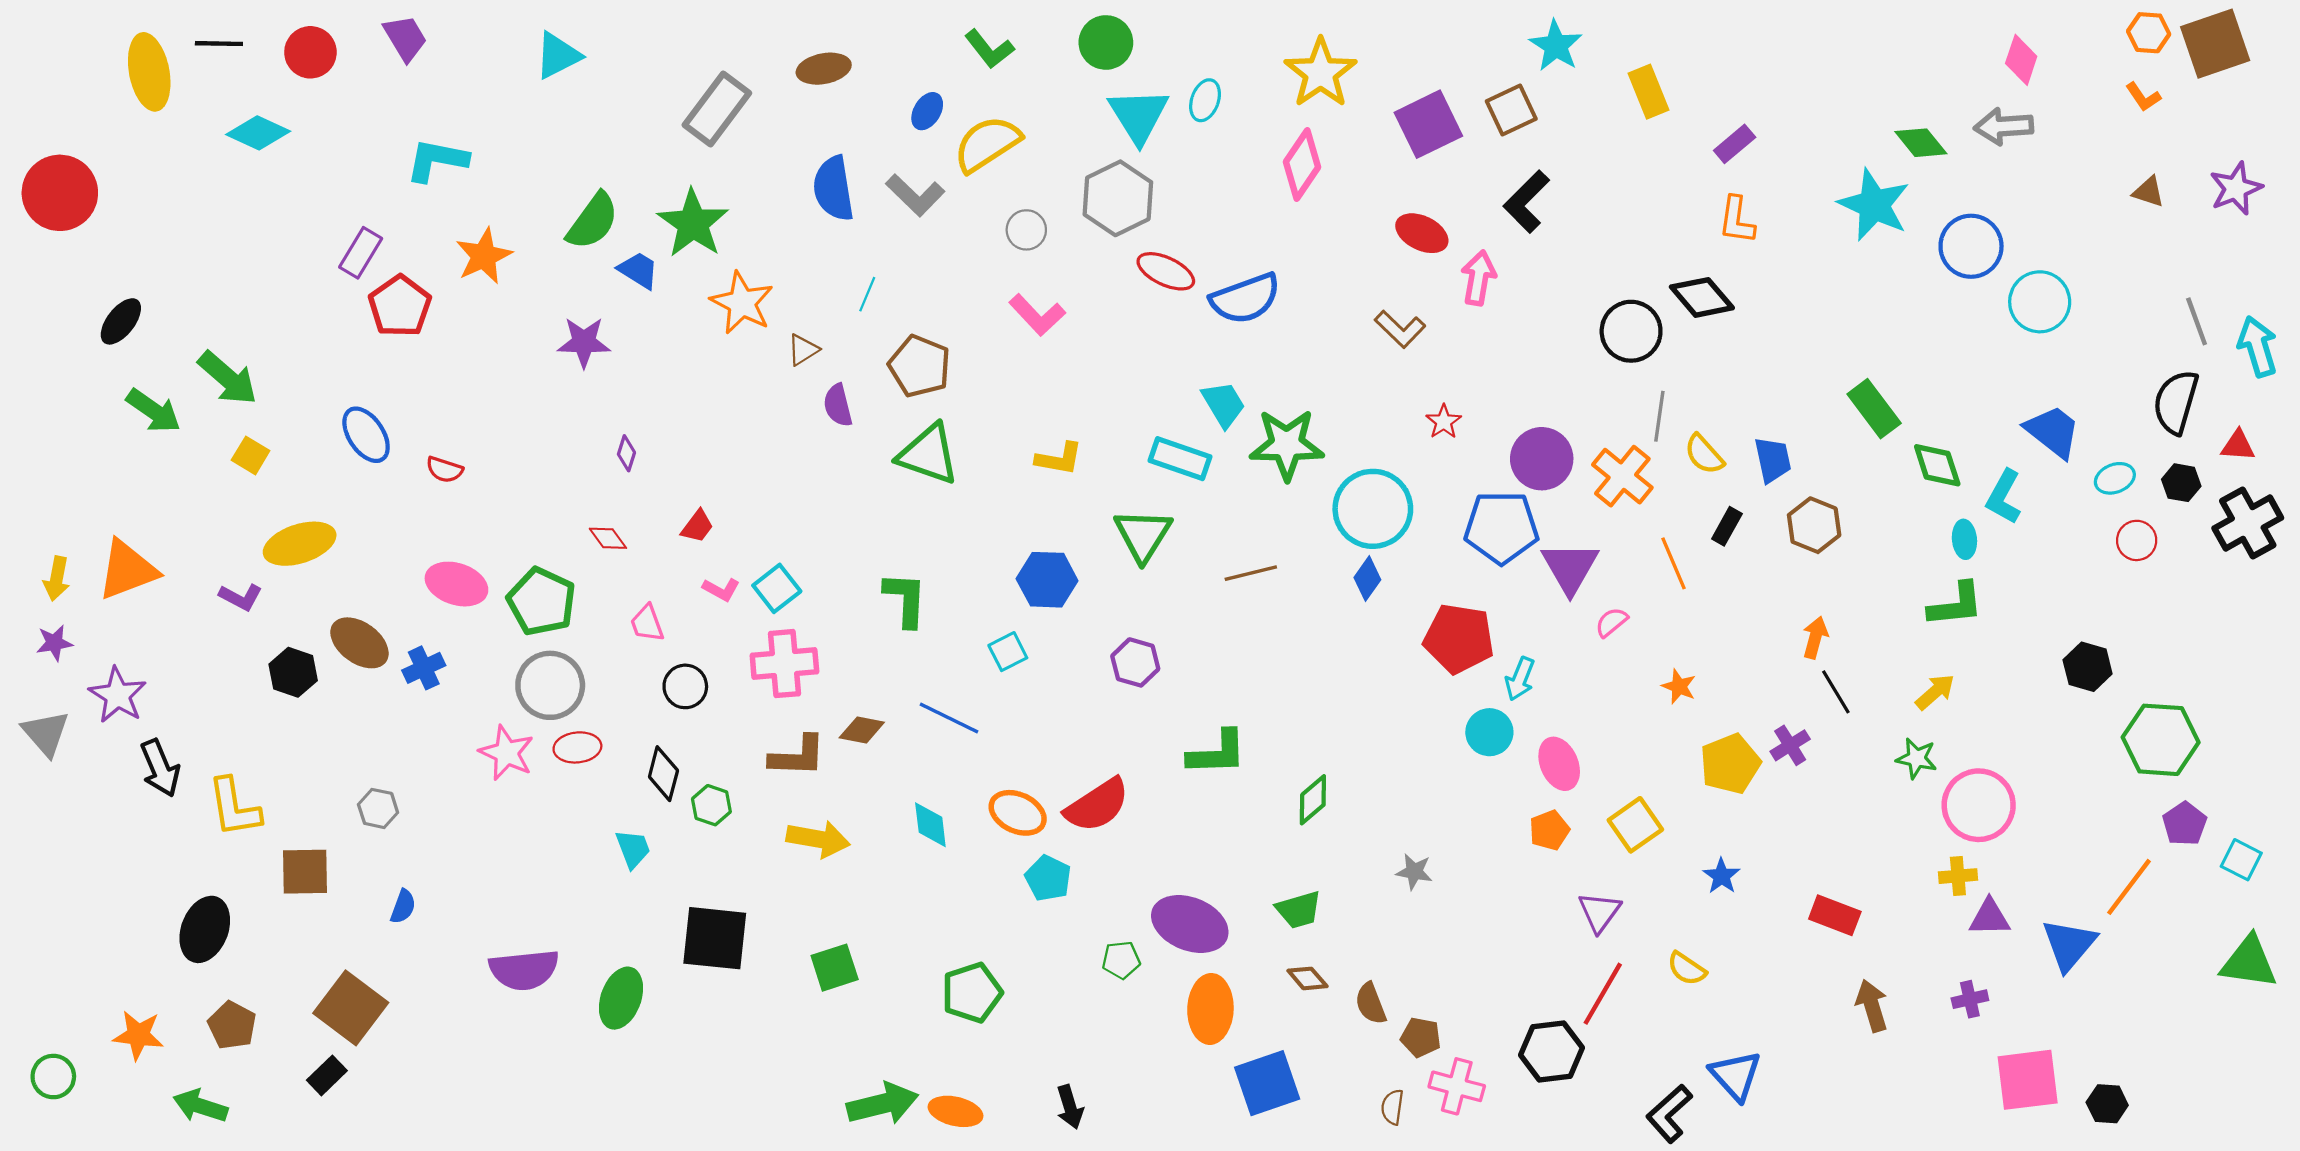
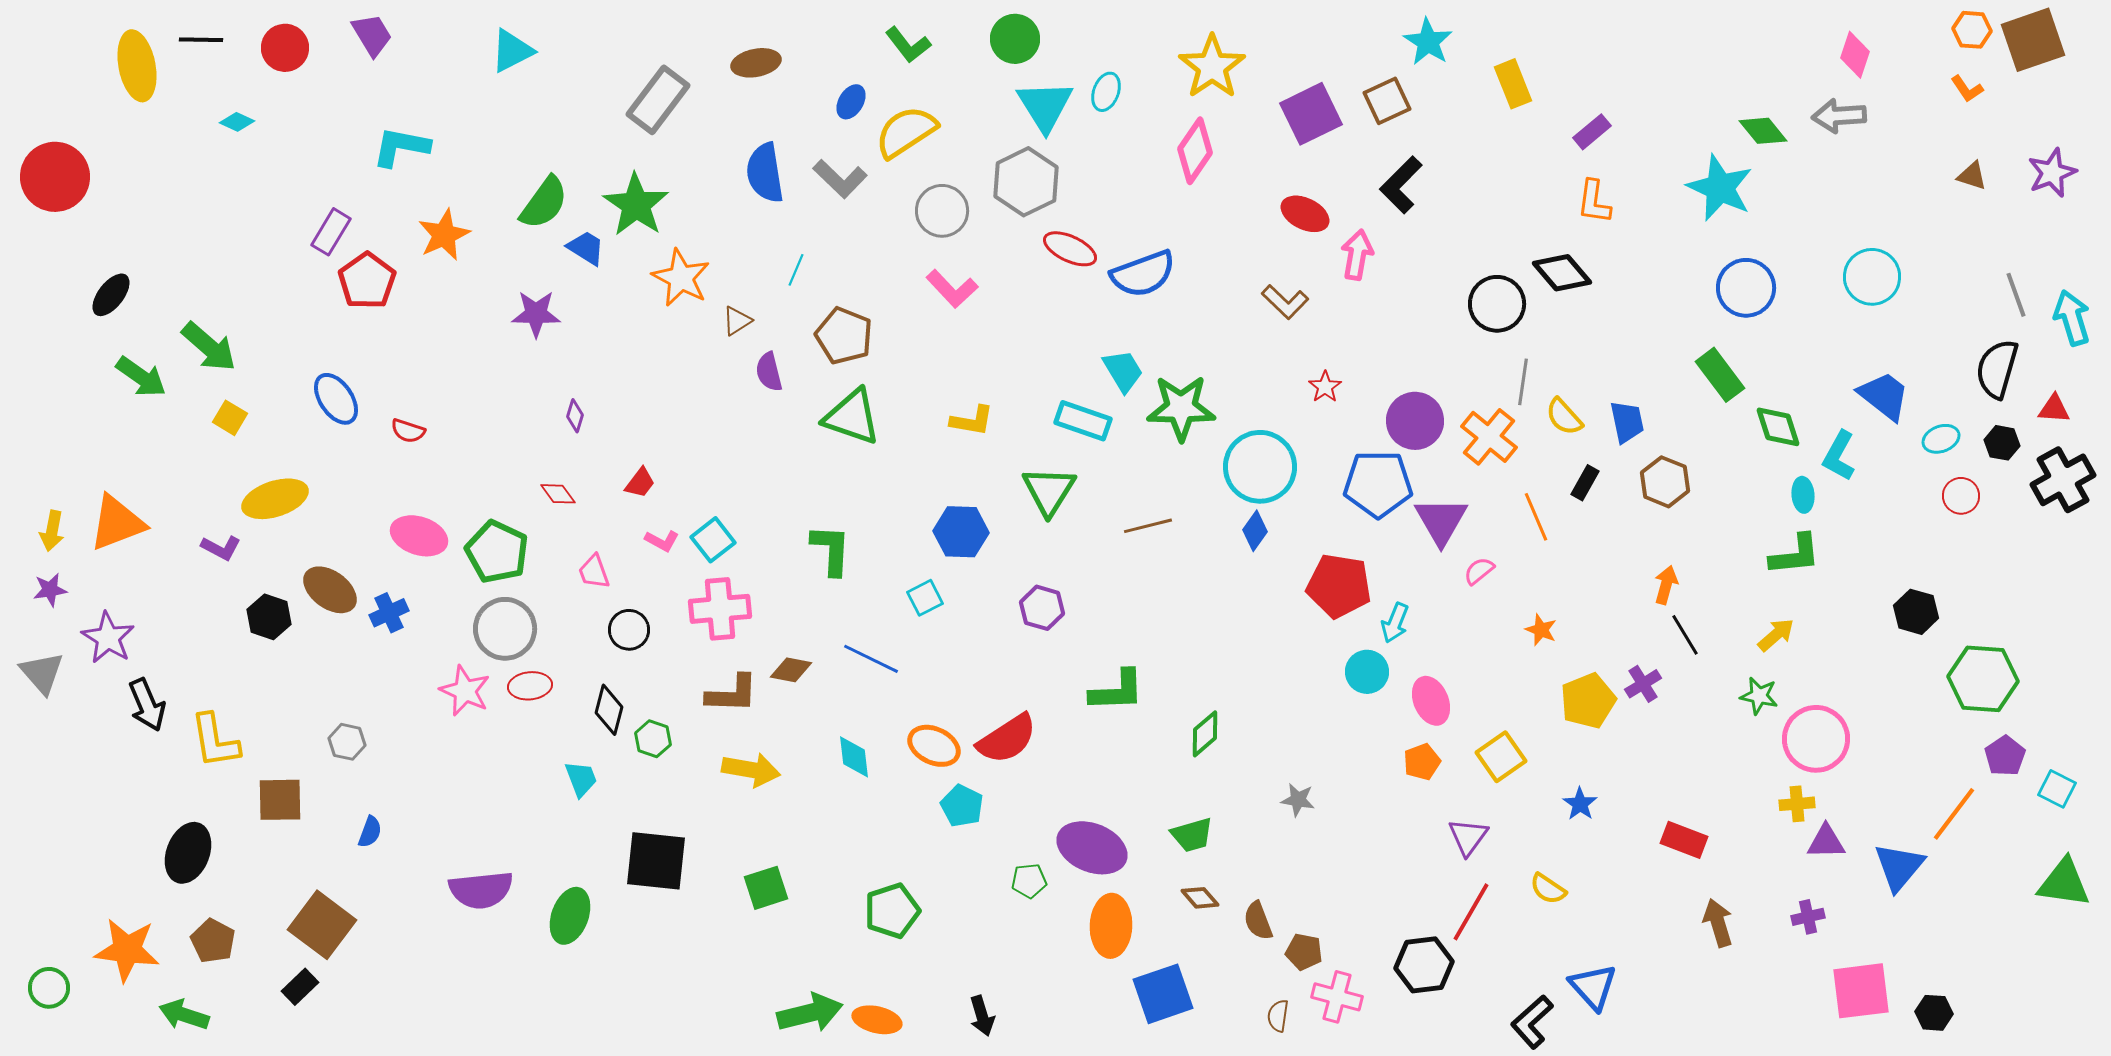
cyan diamond: (258, 133) -> (237, 122), size x0.6
gray circle: (1026, 230) -> (942, 211), size x1.4
blue circle: (1971, 246) -> (1746, 288), moved
orange star: (138, 1035) -> (127, 950), size x1.4

